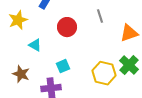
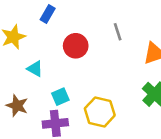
cyan square: (63, 66) -> (60, 97), moved
yellow hexagon: (104, 73) -> (100, 112), moved

